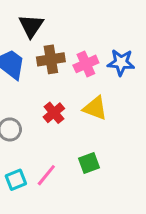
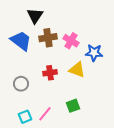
blue star: (121, 62) -> (94, 53), moved
pink cross: (86, 64) -> (71, 41), turned -35
red cross: (54, 113) -> (50, 73), turned 32

